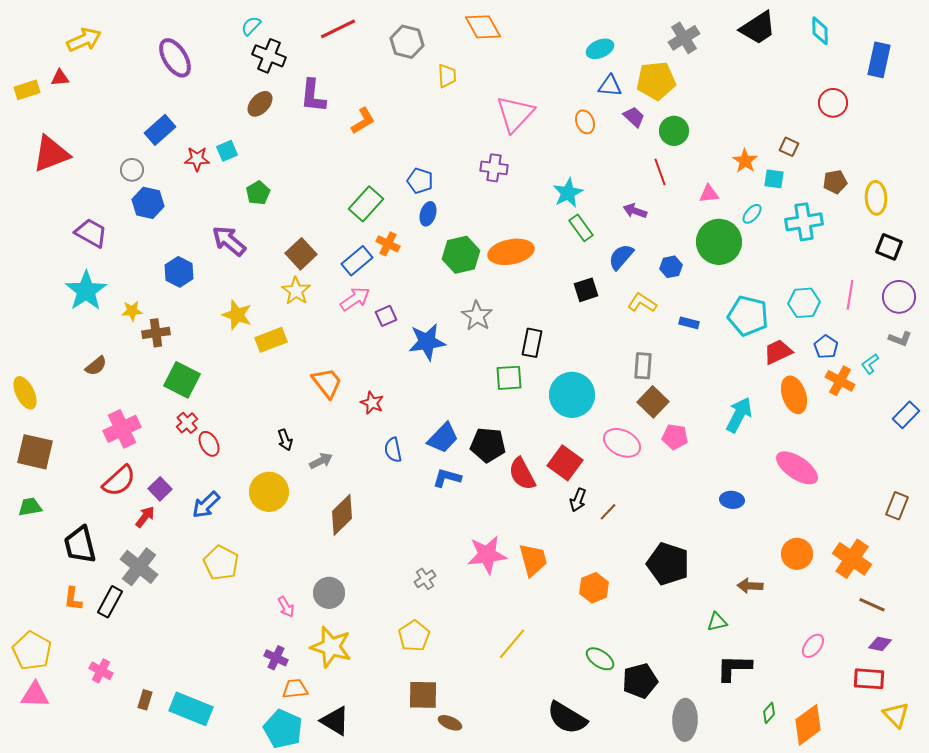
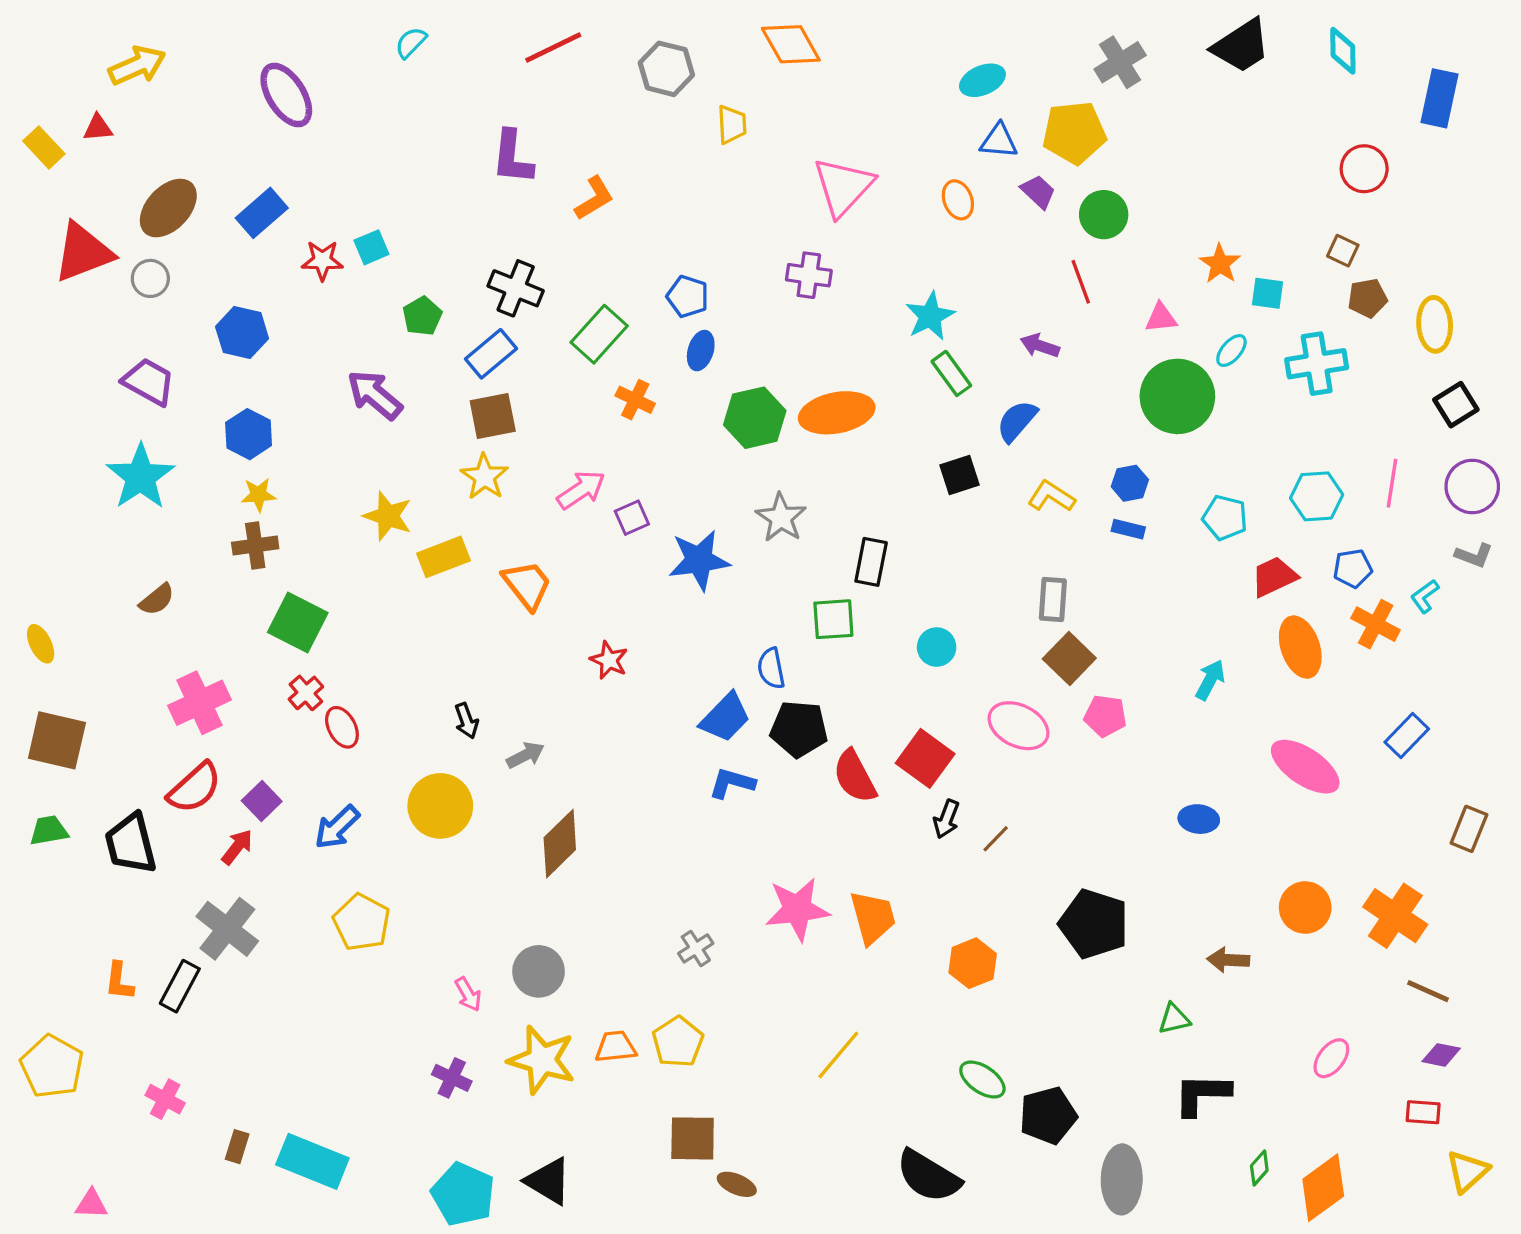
black cross: (269, 56) -> (516, 288), moved
yellow rectangle: (27, 90) -> (44, 147), turned 65
brown ellipse: (260, 104) -> (168, 208), moved, size x1.4
brown square: (789, 147) -> (1343, 251), moved
gray circle: (132, 170) -> (150, 278), moved
black square: (889, 247) -> (1456, 405), turned 36
brown square: (301, 254) -> (493, 416), turned 32
blue rectangle: (357, 261) -> (491, 354), moved
blue hexagon: (671, 267) -> (1130, 483), moved
blue hexagon: (179, 272) -> (249, 434), moved
yellow star: (132, 311) -> (258, 495), moved
cyan pentagon: (748, 316) -> (1225, 518), size x0.7
blue pentagon: (826, 347) -> (1353, 568), turned 30
orange trapezoid: (327, 383) -> (527, 585), moved
yellow ellipse: (25, 393) -> (41, 644), size x0.7
cyan circle: (572, 395) -> (937, 647), size x0.5
cyan arrow: (739, 415) -> (1210, 680), size x0.7
blue rectangle: (906, 415) -> (1407, 736), moved
blue semicircle: (393, 450) -> (771, 668), moved
black trapezoid: (80, 545) -> (131, 844), moved
red rectangle: (869, 679) -> (1423, 1112), size x0.7
orange trapezoid: (295, 689) -> (616, 1047), moved
pink triangle: (35, 695) -> (91, 1204), moved, size x0.7
yellow triangle: (896, 715) -> (1467, 1171), turned 32

